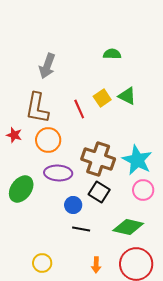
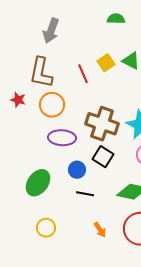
green ellipse: (21, 189) -> (38, 183), moved
orange arrow: (96, 265) -> (100, 230), turned -35

